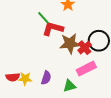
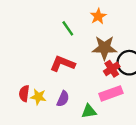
red L-shape: (53, 29) -> (62, 64), moved
brown star: (70, 43) -> (104, 48), moved
red semicircle: (13, 77) -> (24, 93), turned 96

